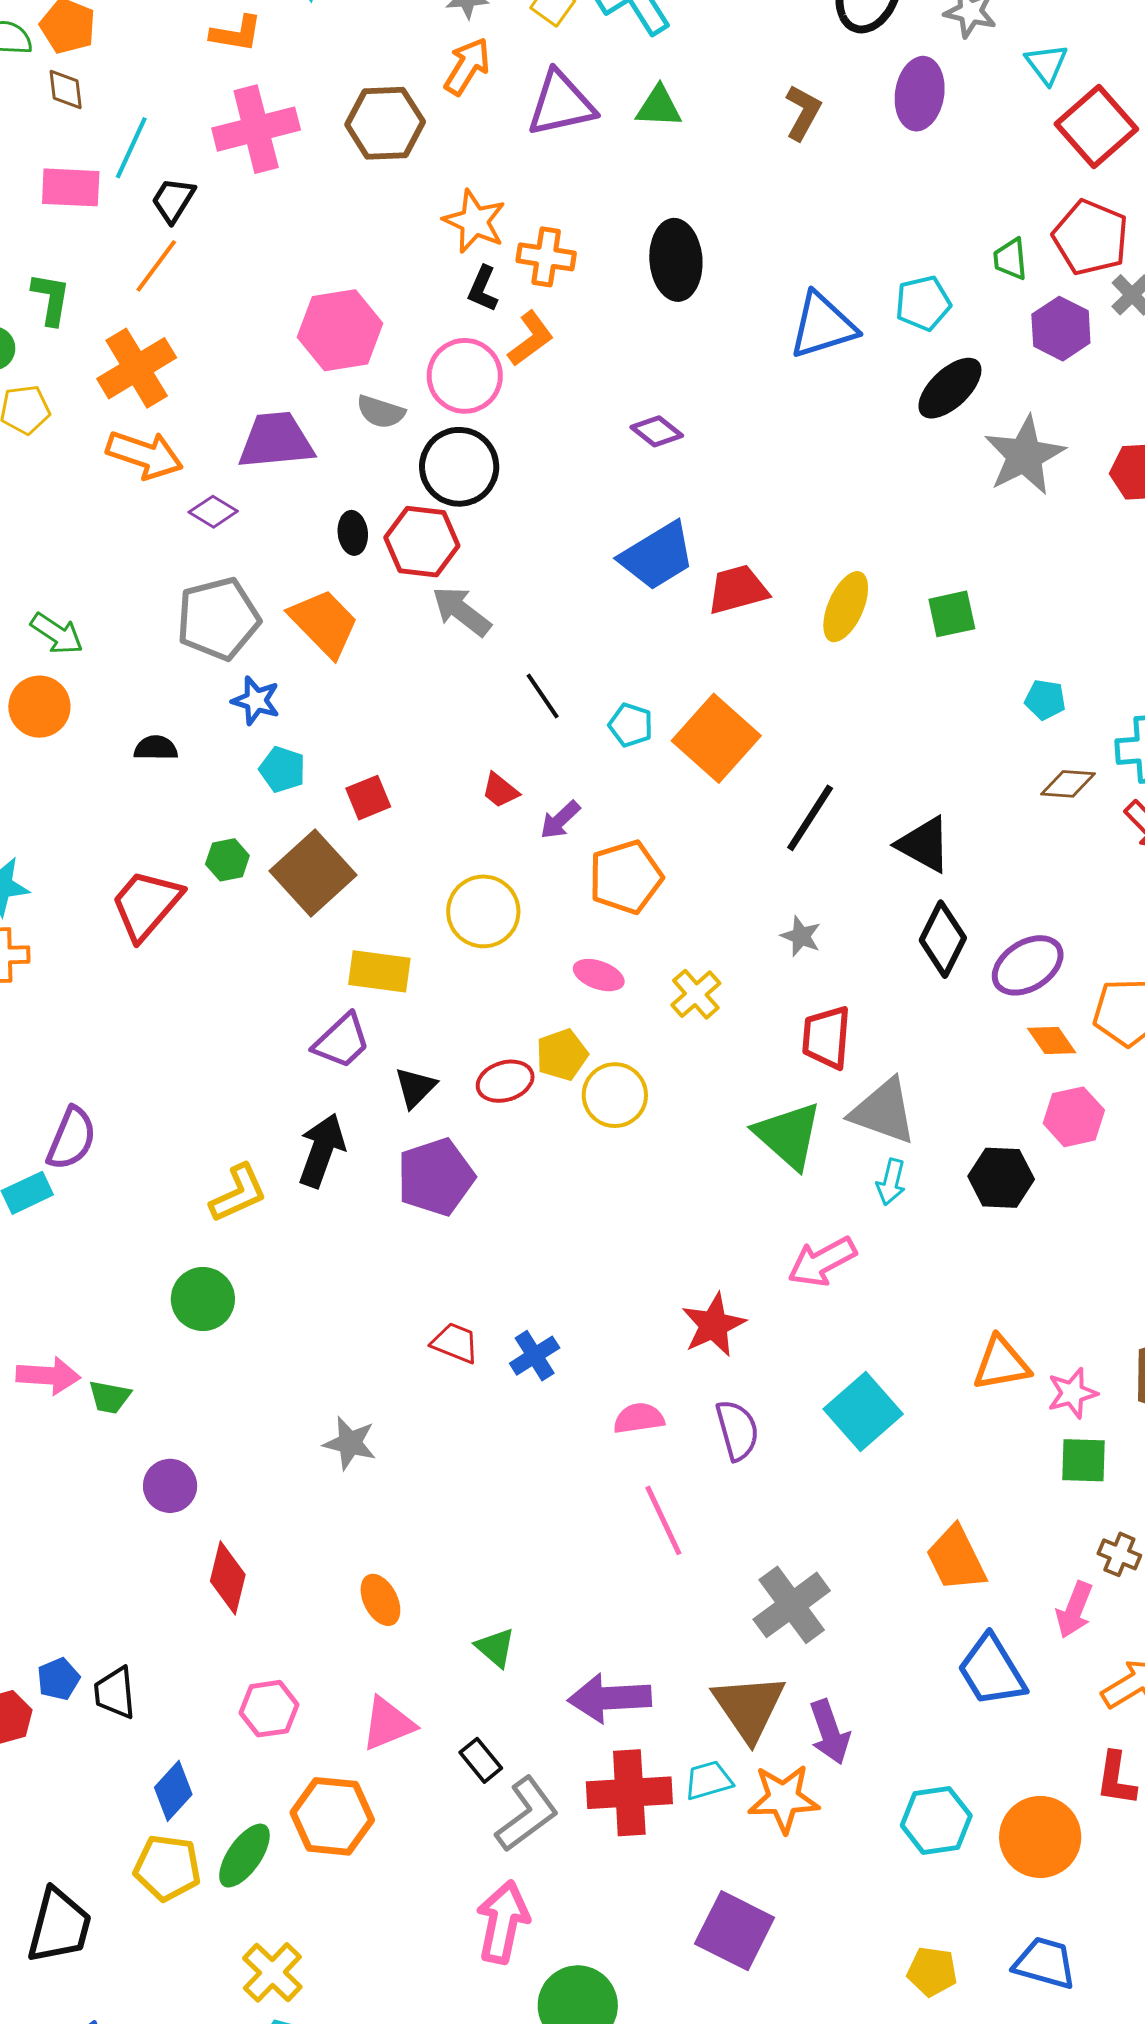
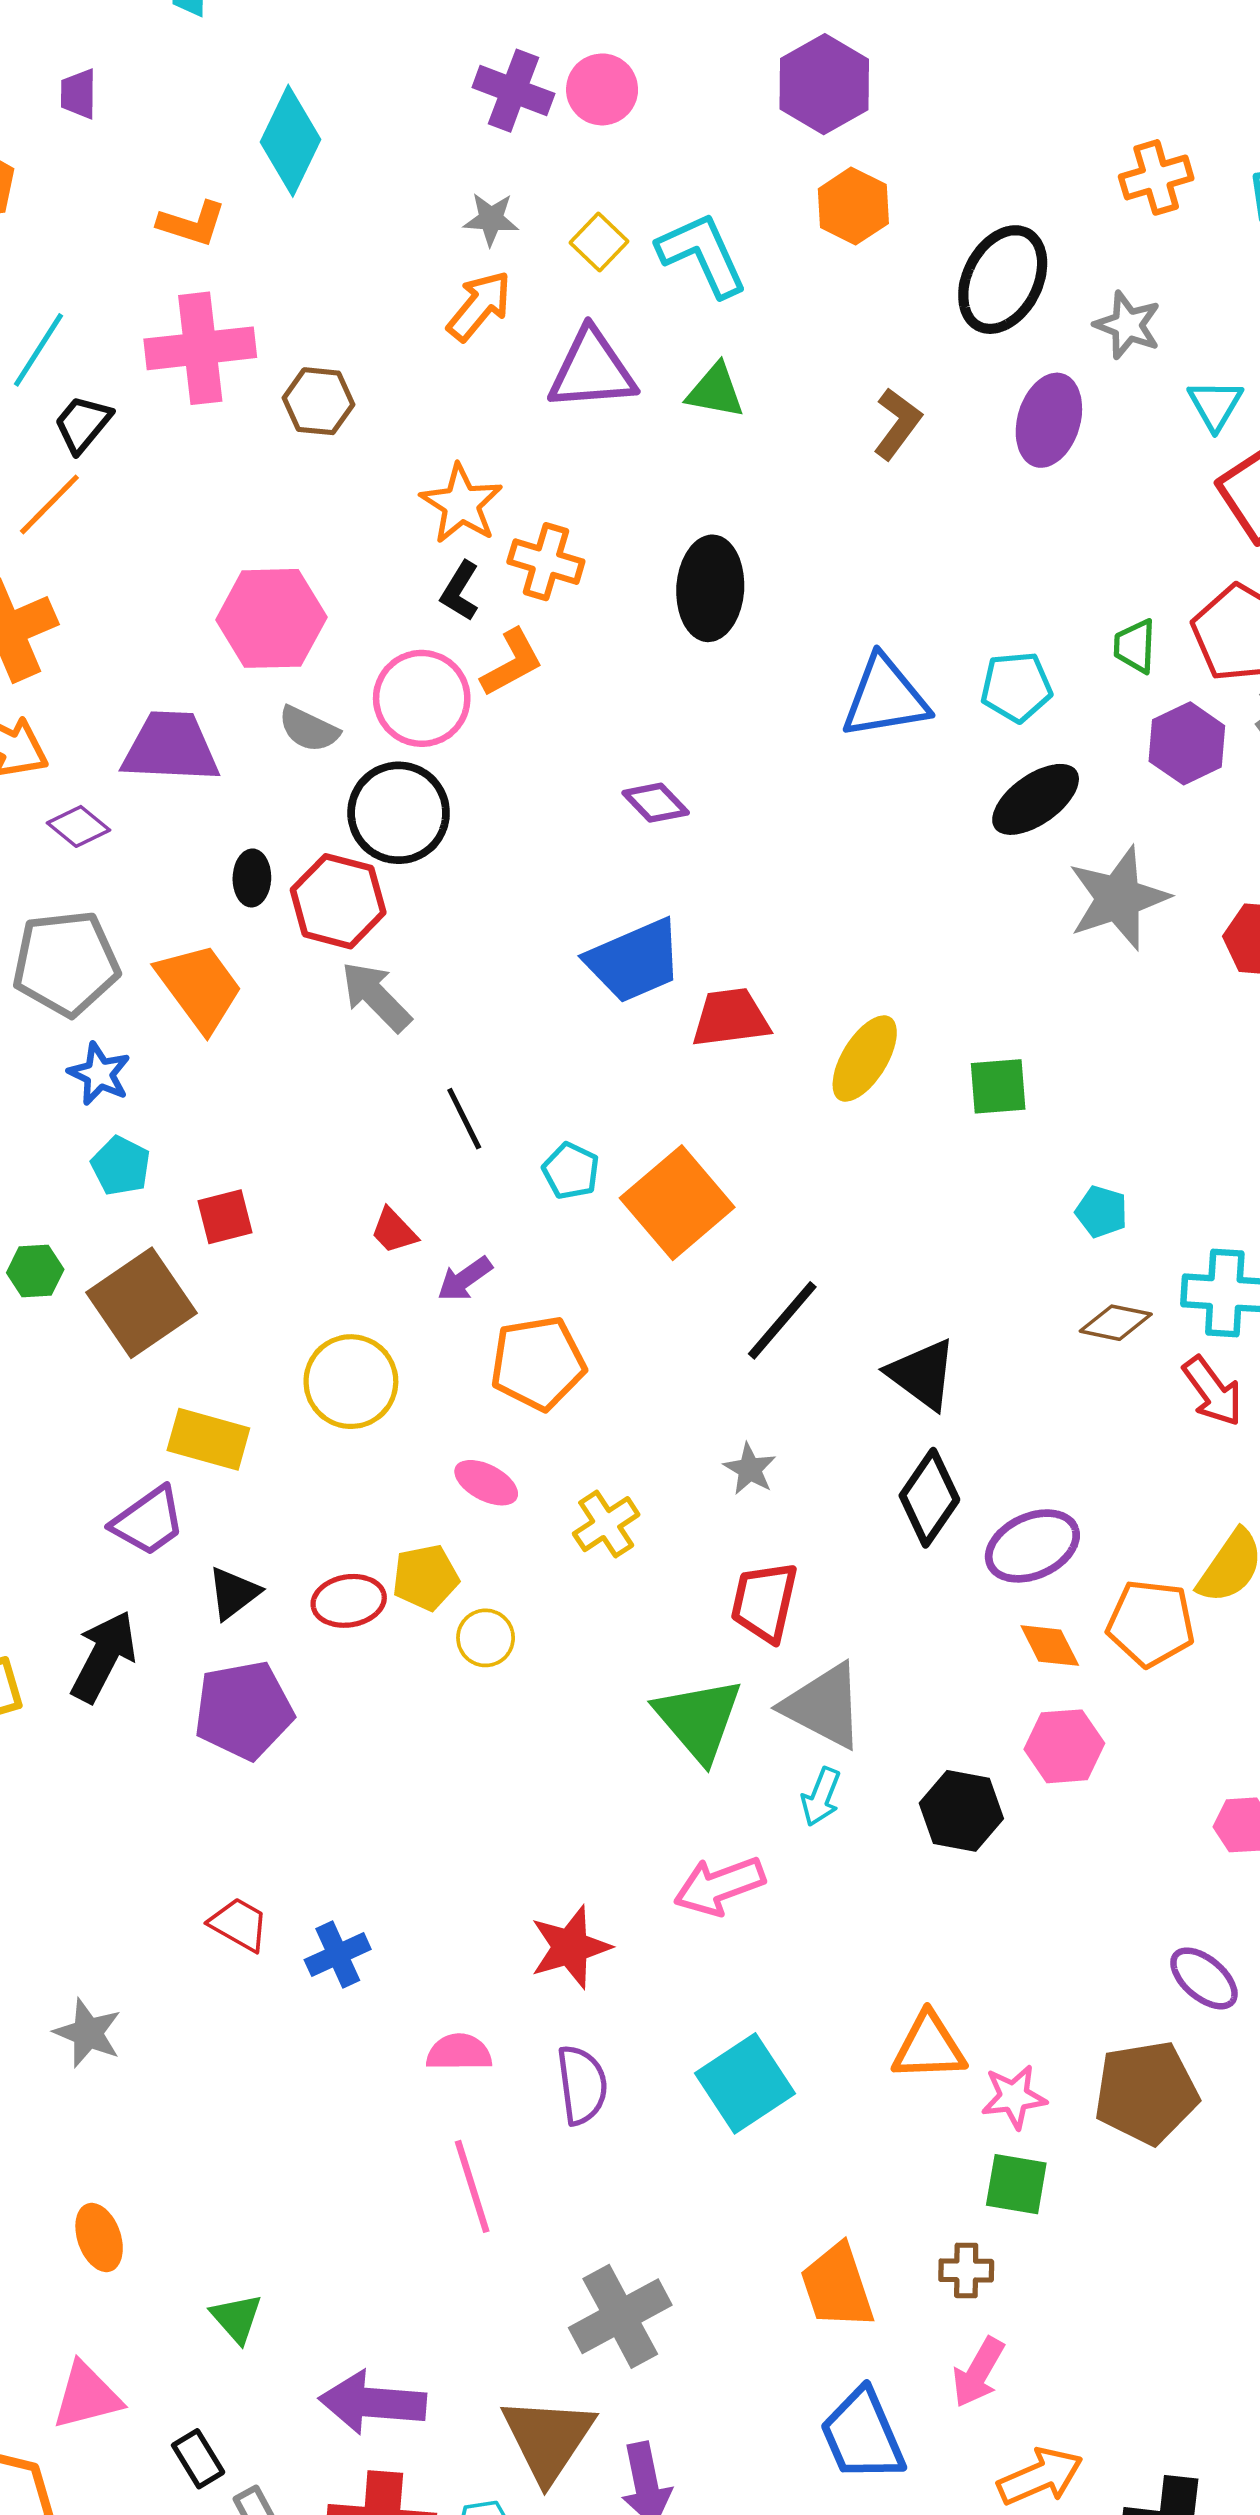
brown hexagon: (385, 123) -> (318, 401), moved, size x0.7
yellow circle: (615, 1095) -> (486, 1638), size x0.7
brown cross: (1119, 1554) -> (966, 2270), moved, turned -30

